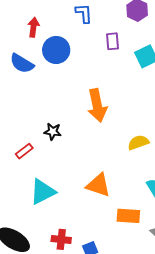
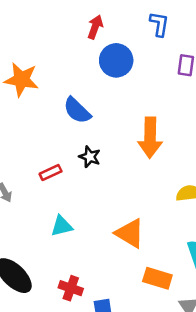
blue semicircle: (22, 63) -> (77, 110), moved
cyan triangle: (43, 192) -> (62, 226), size x0.7

